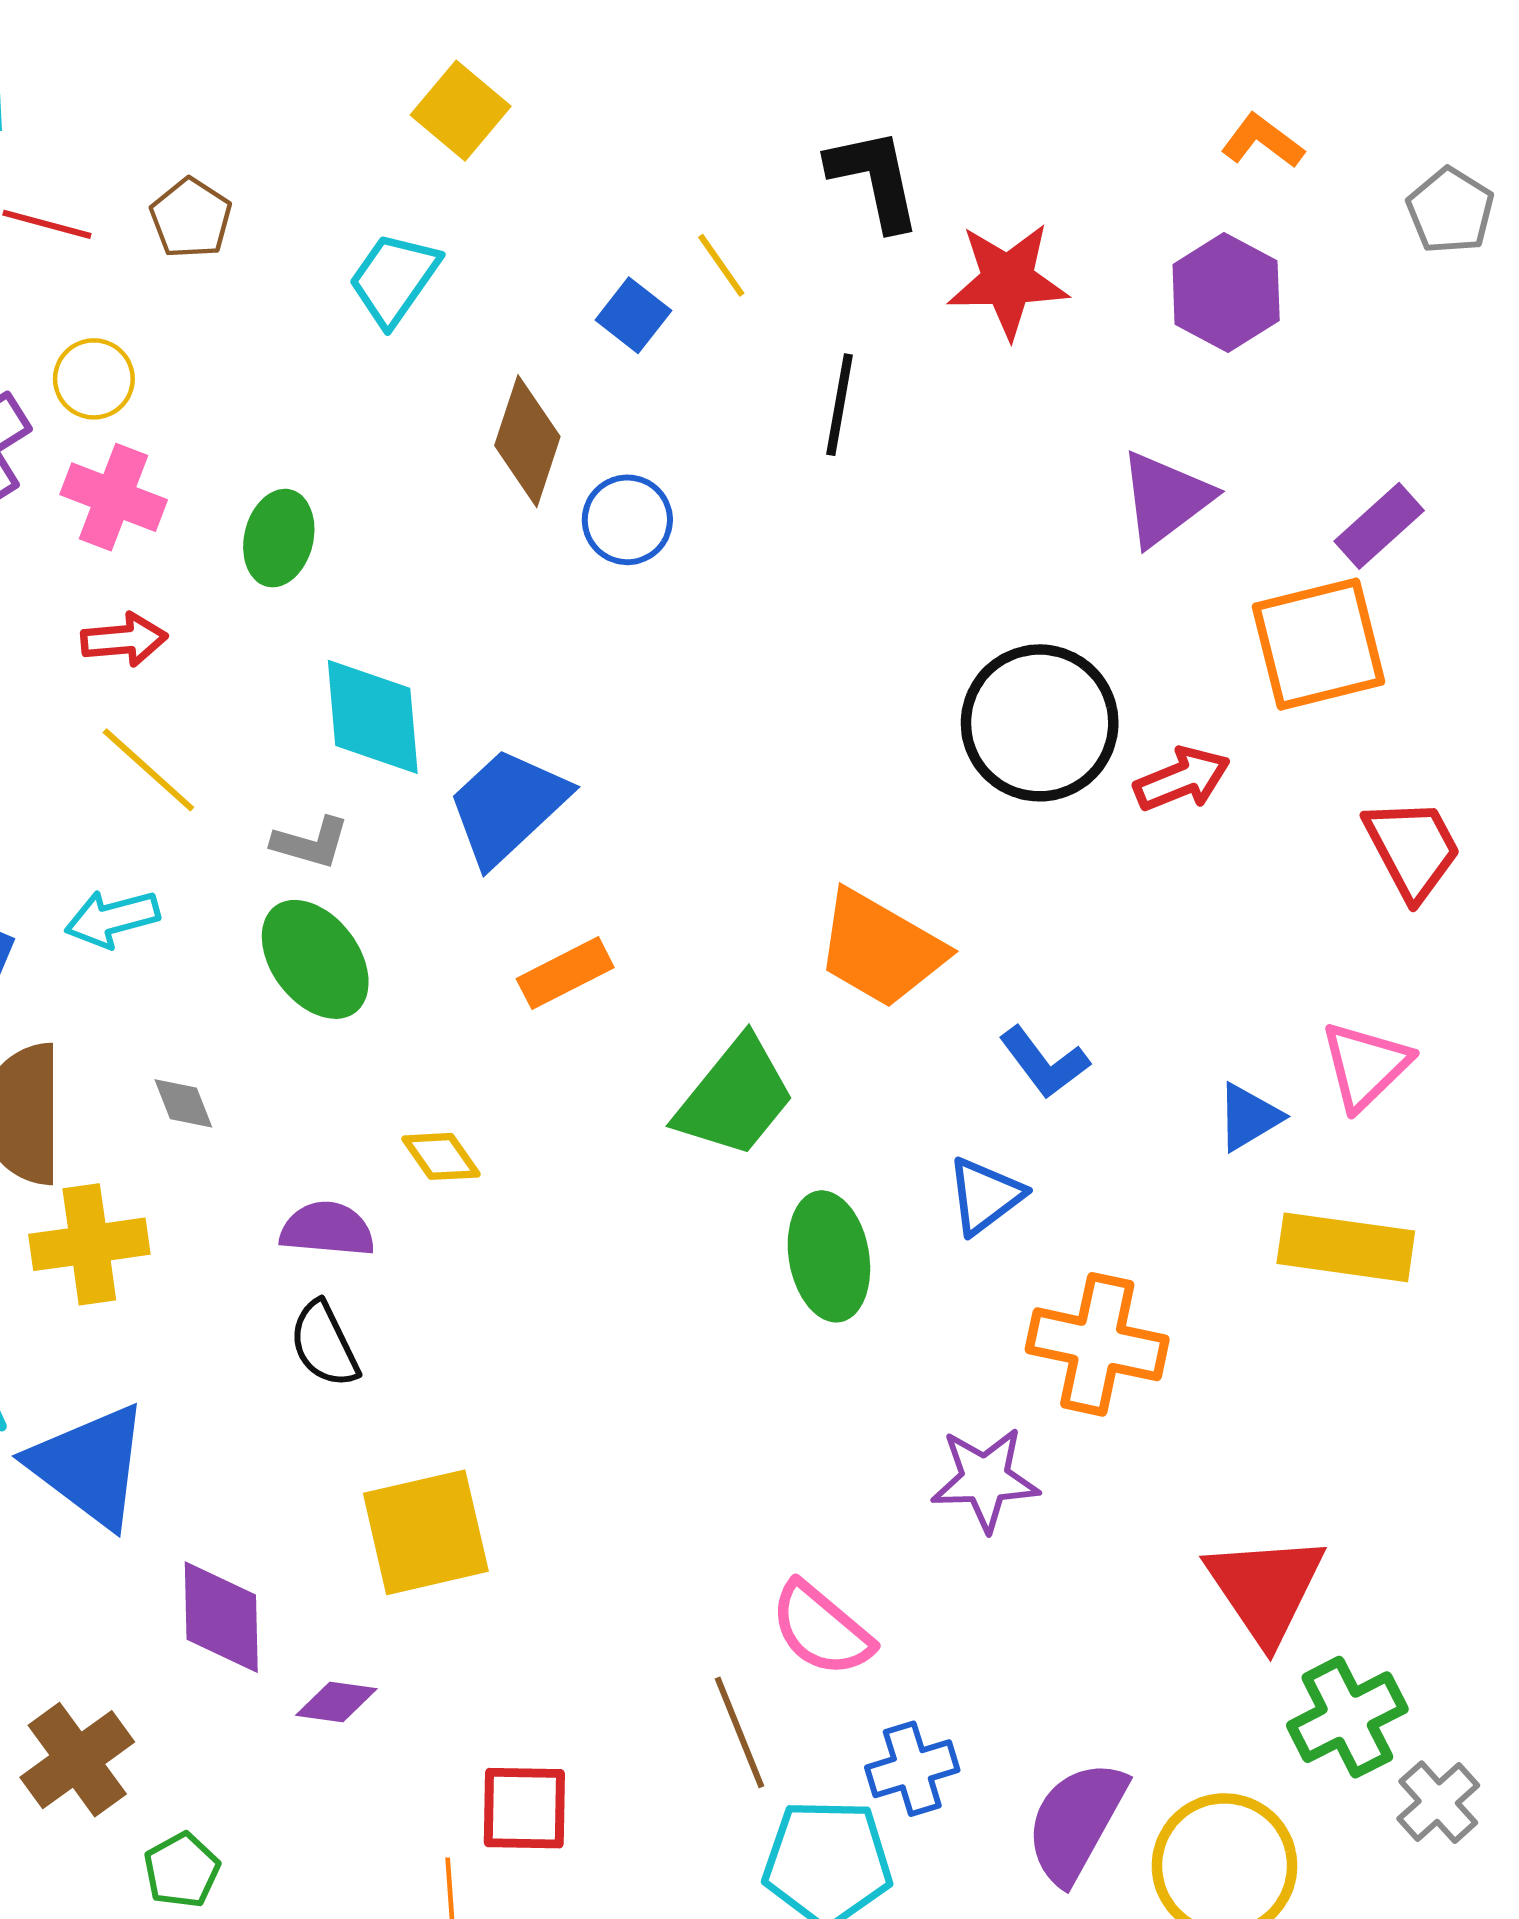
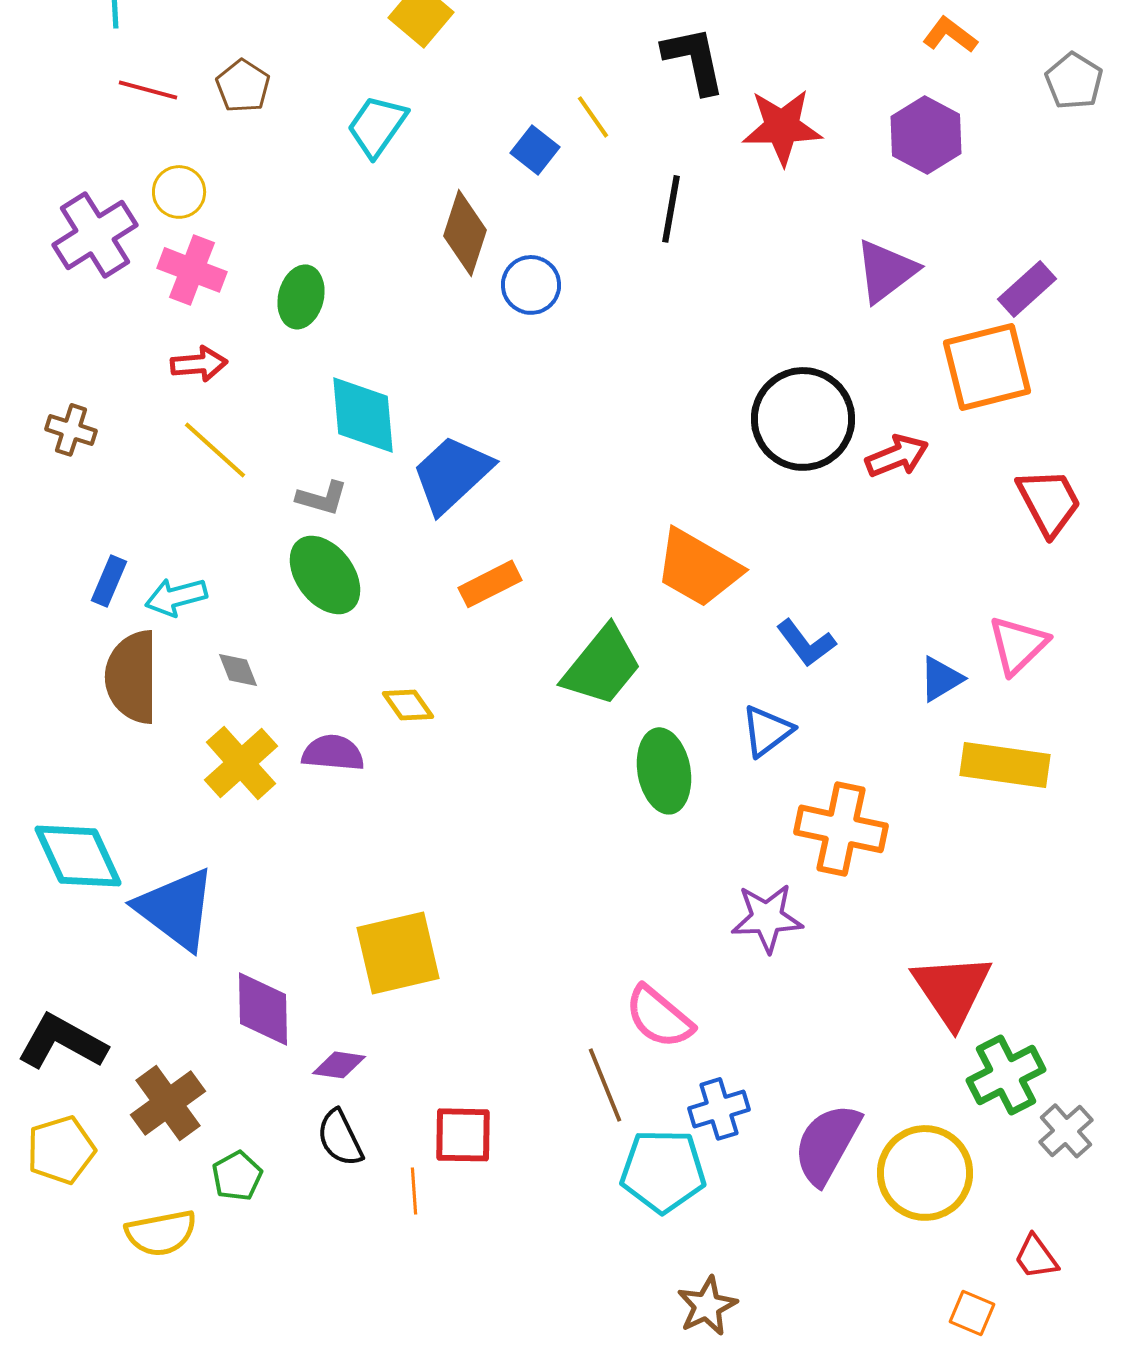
cyan arrow: (112, 918) -> (176, 597), moved
yellow cross: (89, 1244) -> (241, 763), moved, turned -34
black semicircle: (324, 1344) -> (340, 1138), moved

